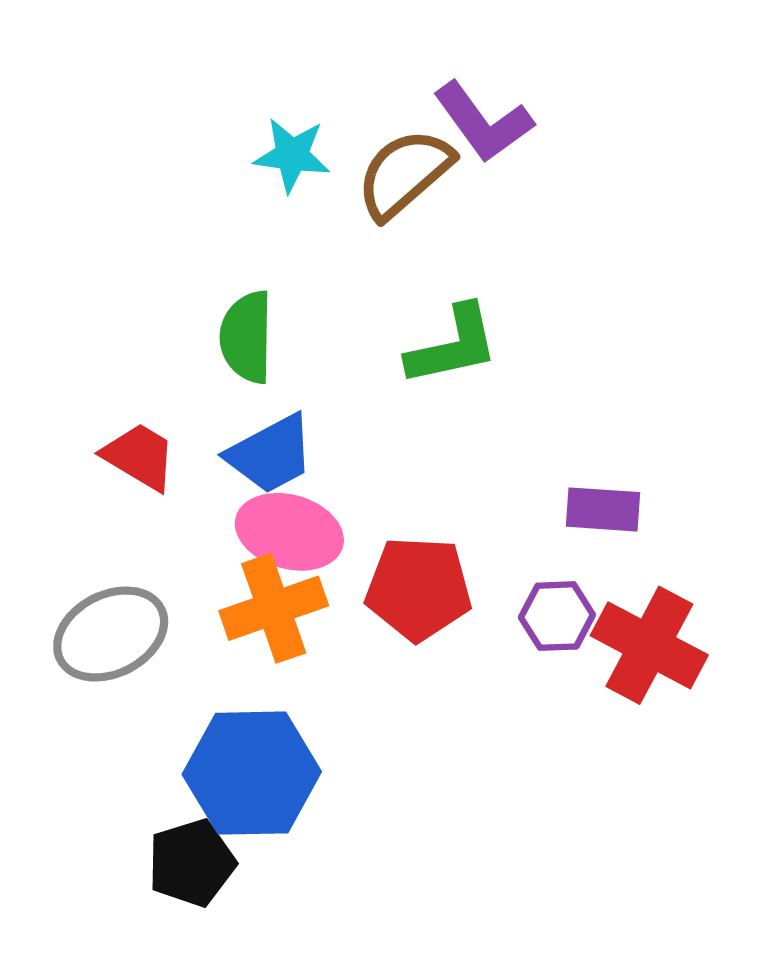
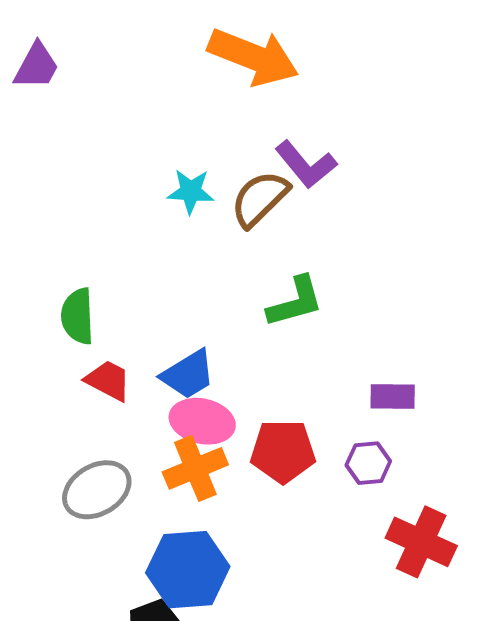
green semicircle: (247, 337) -> (78, 316), moved
red cross: (649, 645) -> (421, 542), moved

